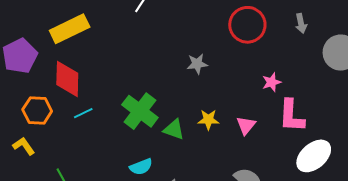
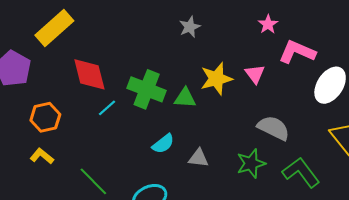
red diamond: (67, 79) -> (89, 74), moved
cyan line: (83, 113) -> (107, 108), moved
pink L-shape: (292, 116) -> (297, 52), turned 126
yellow star: (208, 120) -> (216, 79), size x1.5

